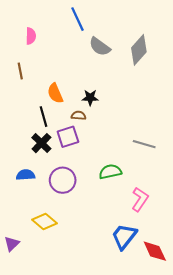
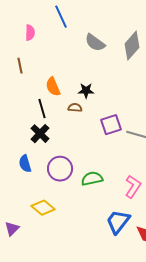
blue line: (77, 19) -> (61, 17), moved
purple square: (68, 137) -> (111, 125), moved
green semicircle: (110, 172) -> (92, 179), moved
blue semicircle: (26, 175) -> (25, 164), turned -102

